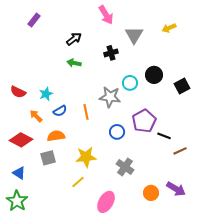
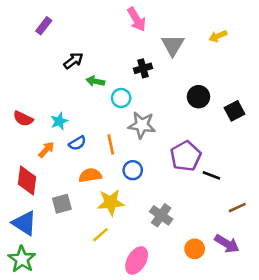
black arrow: (74, 39) -> (73, 61), moved
cyan circle: (130, 83) -> (121, 98), moved
orange arrow: (36, 116) -> (46, 150), turned 88
blue circle: (117, 132) -> (133, 170), moved
orange semicircle: (56, 136) -> (90, 175), moved
red diamond: (21, 140) -> (27, 181), turned 70
brown line: (180, 151) -> (237, 208), moved
blue triangle: (19, 173) -> (24, 223), size x1.5

